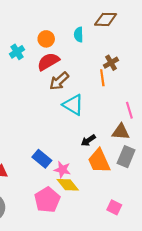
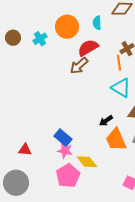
orange circle: (46, 39) -> (67, 27), size x1.5
red semicircle: (48, 62) -> (88, 48), moved
cyan triangle: (73, 105) -> (121, 88), moved
pink star: (62, 170) -> (65, 151), moved

